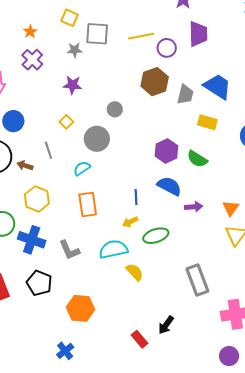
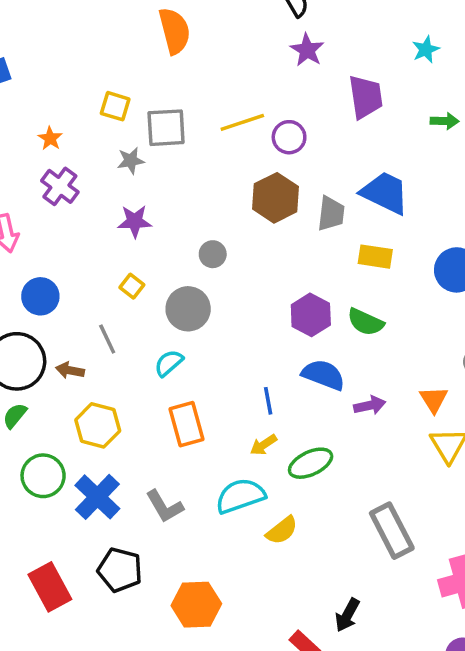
purple trapezoid: (198, 34) -> (366, 97), moved
blue cross: (32, 240) -> (97, 497), turned 32
yellow semicircle: (135, 272) -> (282, 530), turned 102

